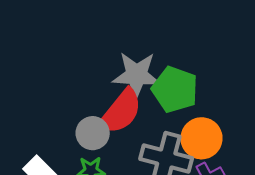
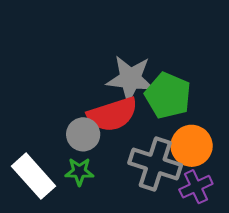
red semicircle: (121, 112) -> (113, 114), turned 30

